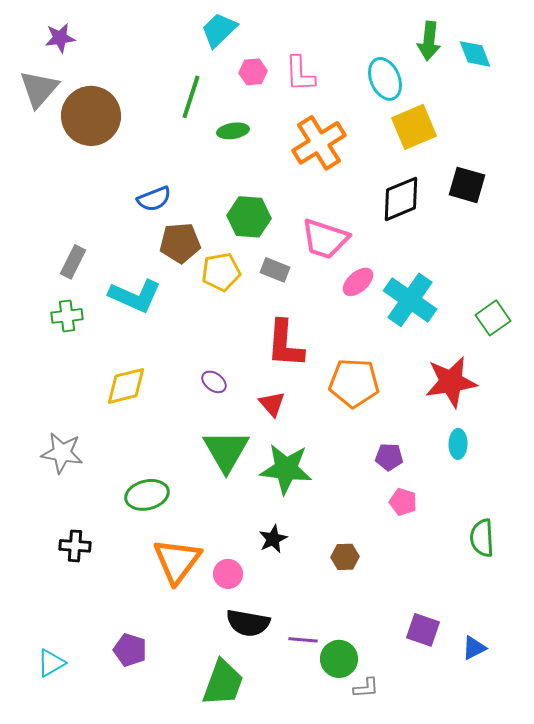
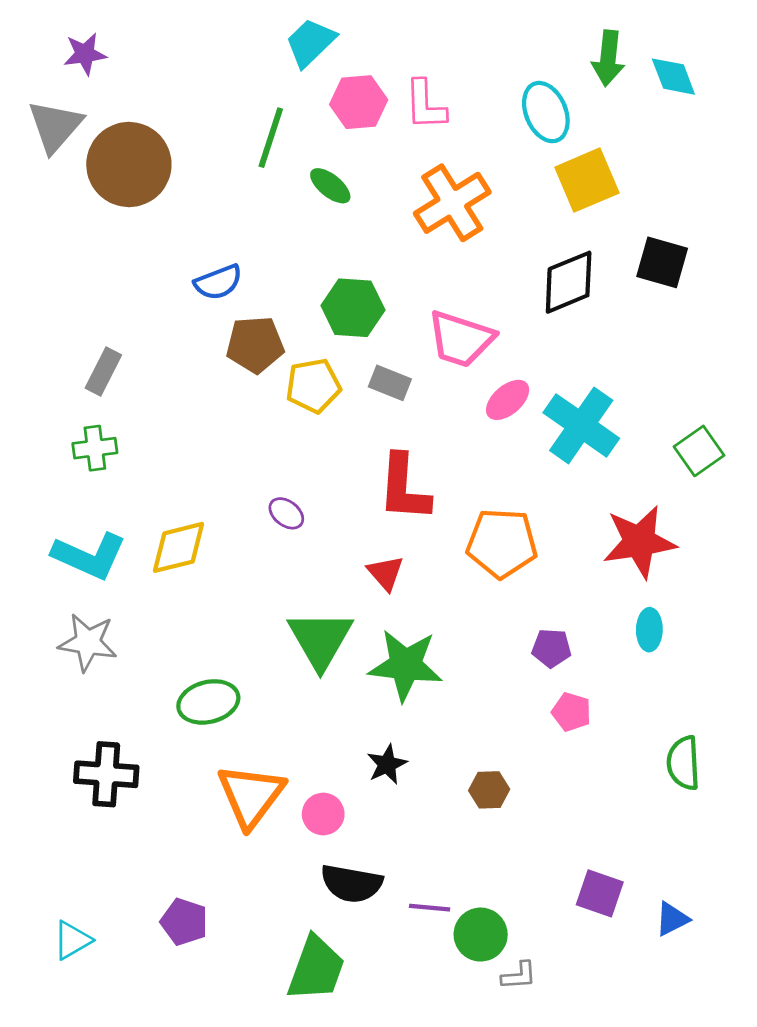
pink hexagon: (253, 72) -> (359, 102), size x1.4
green ellipse: (233, 131) -> (330, 186), turned 48
cyan L-shape: (135, 296) -> (89, 556), moved
purple ellipse: (214, 382) -> (286, 513), moved
black cross: (75, 546) -> (106, 774), size x1.4

